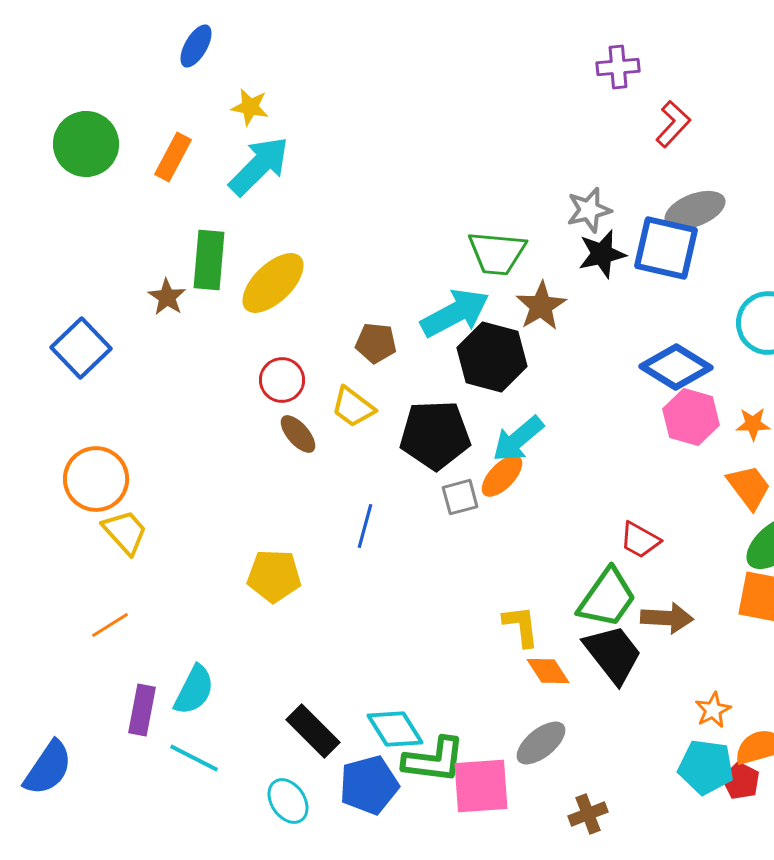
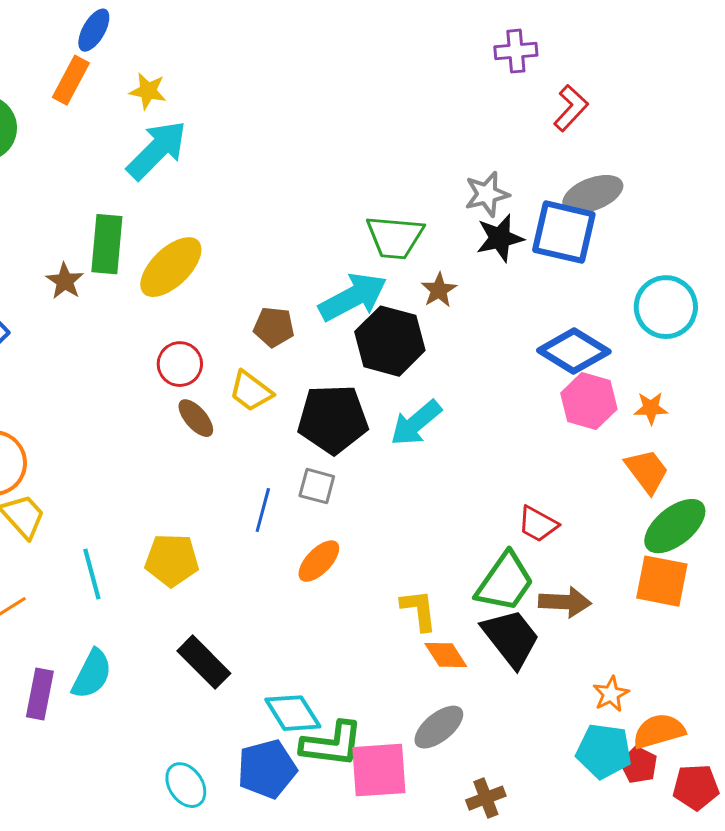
orange rectangle: (173, 157) -> (71, 80), moved
brown star: (541, 306) -> (439, 290), size x0.7
orange ellipse: (502, 476) -> (319, 561), moved
gray square: (460, 497) -> (317, 486), moved, turned 30
black rectangle: (313, 731) -> (204, 662), moved
cyan line: (194, 758) -> (92, 574), moved, turned 48

